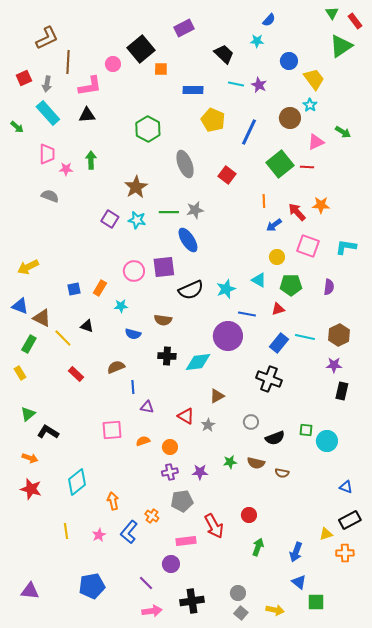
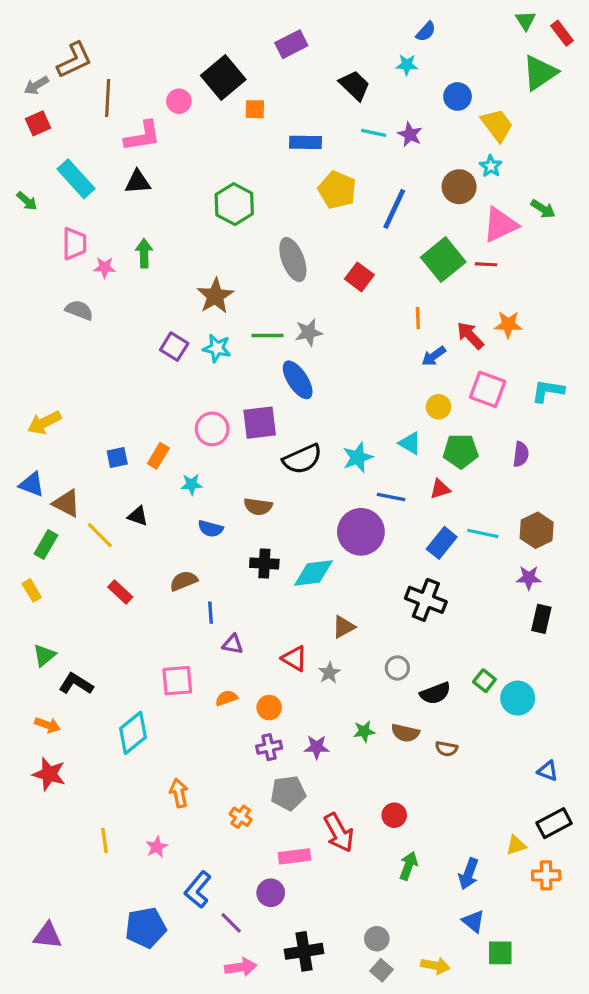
gray arrow: (47, 84) -> (36, 85), moved, turned 49
pink triangle: (316, 142) -> (500, 225), size x1.4
green square: (306, 430) -> (484, 681), turned 32
cyan diamond: (77, 482) -> (133, 733), moved
blue L-shape: (129, 532) -> (198, 890), moved

